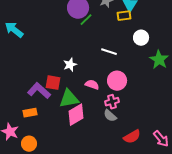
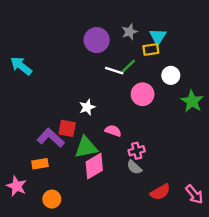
green line: (86, 20) -> (128, 66), moved
white line: (109, 52) -> (114, 71), moved
pink circle: (117, 81) -> (143, 94), moved
orange circle: (29, 144) -> (52, 199), moved

